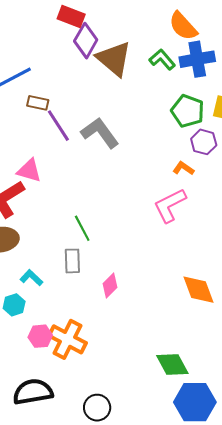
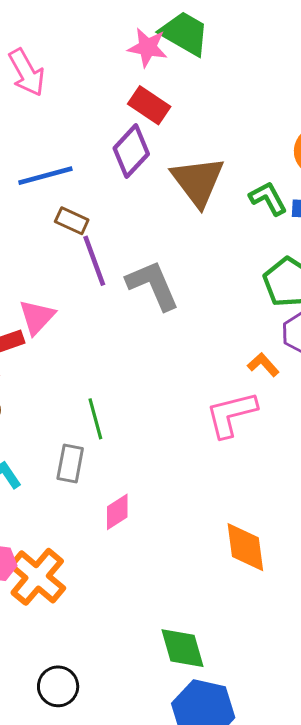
purple diamond: (86, 41) -> (131, 151), moved
pink triangle: (29, 171) -> (37, 317), turned 44

